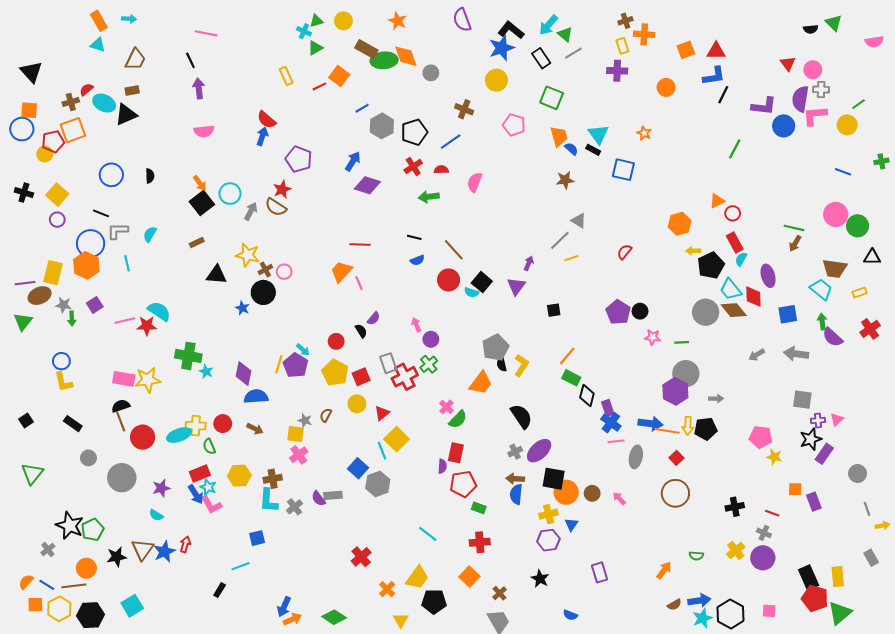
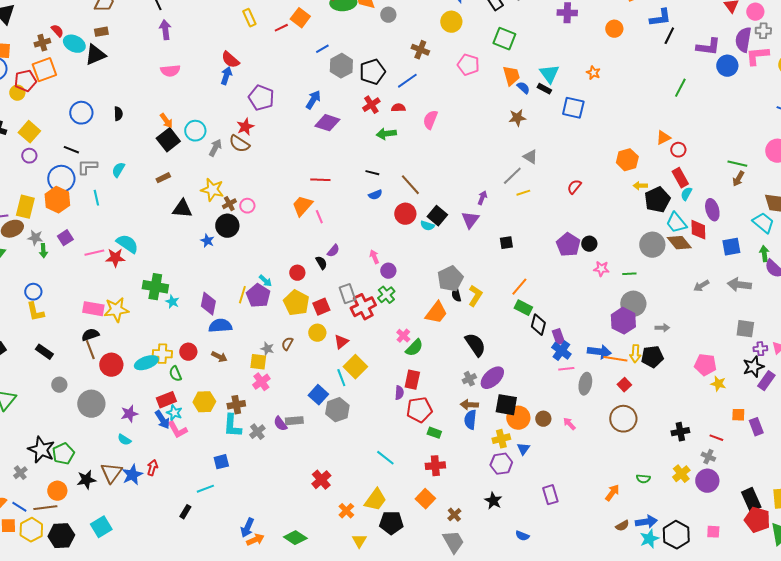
red semicircle: (86, 90) -> (57, 31), turned 88

